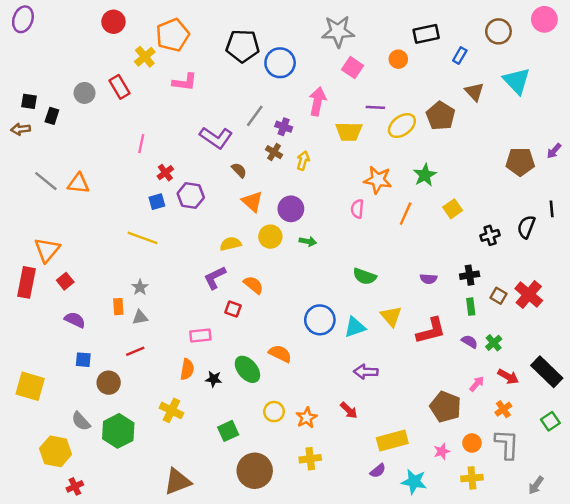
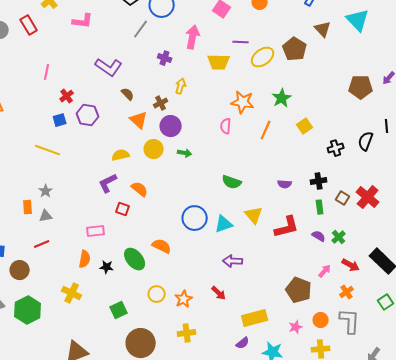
gray line: (255, 116) -> (141, 29), moved
brown cross: (274, 152) -> (161, 103), moved, turned 32

